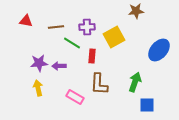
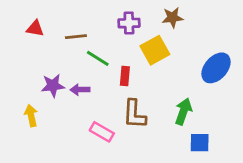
brown star: (136, 11) -> (172, 18), moved
purple cross: (87, 27) -> (129, 23), moved
yellow arrow: (38, 88) -> (31, 115), moved

